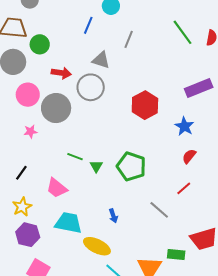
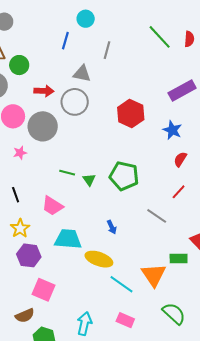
black line: (21, 173) -> (16, 195), turned -49

